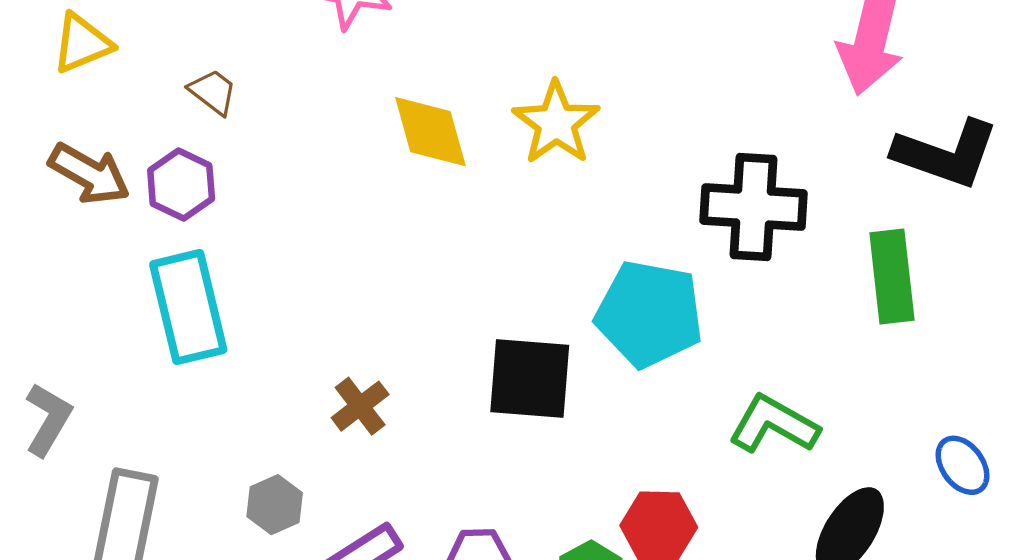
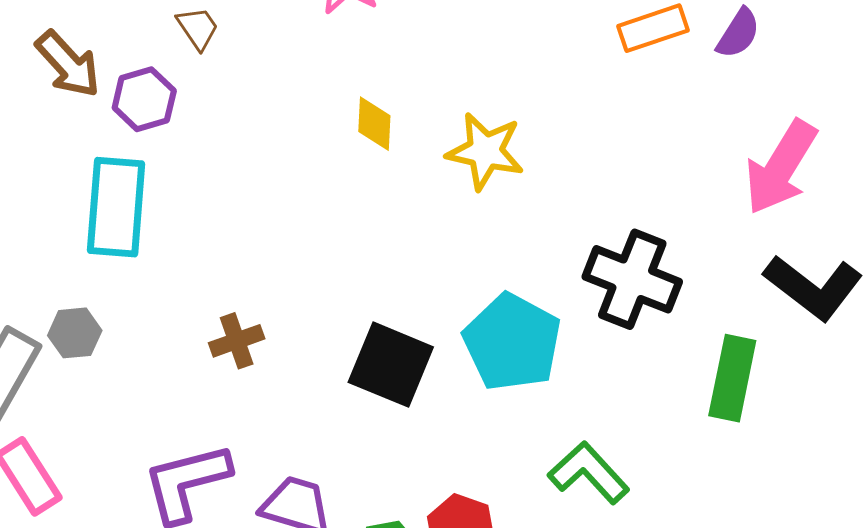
yellow star: (556, 123) -> (485, 151), turned 30
yellow diamond: (430, 132) -> (374, 124), size x0.7
gray hexagon: (275, 505) -> (75, 333), moved

